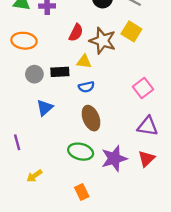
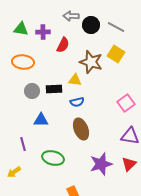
red semicircle: (76, 33) -> (63, 45), moved
blue triangle: (45, 108) -> (41, 120), turned 42
purple line: (17, 142) -> (23, 144), moved
green ellipse: (81, 152) -> (53, 158), moved
yellow arrow: (34, 176) -> (14, 172), moved

